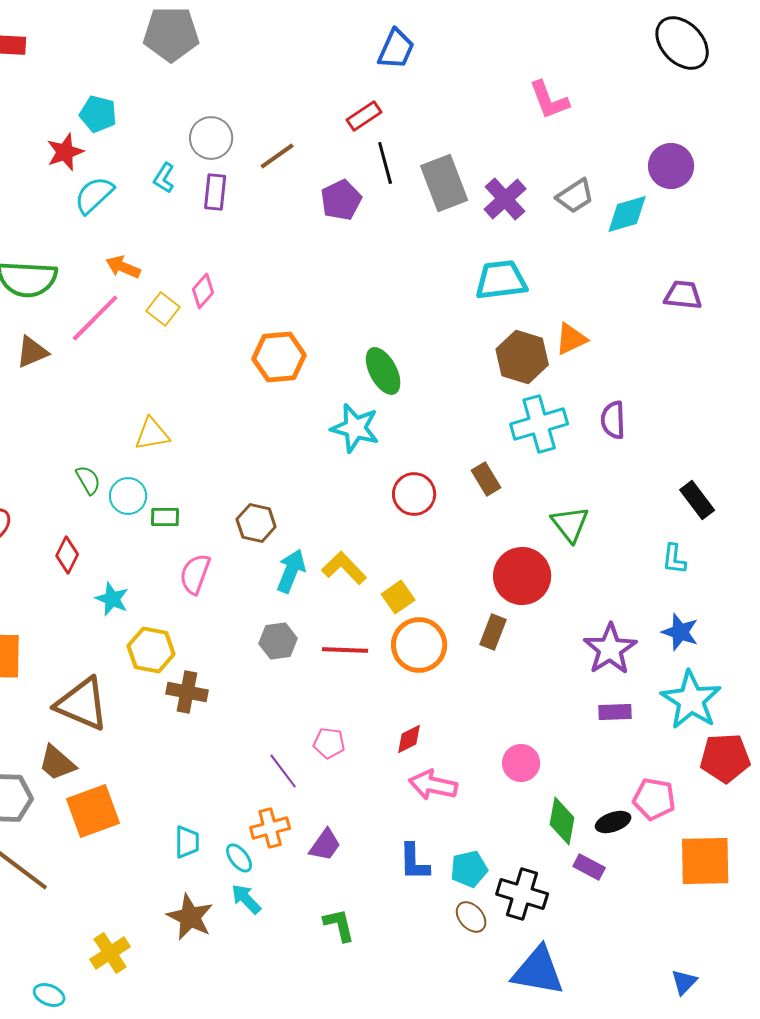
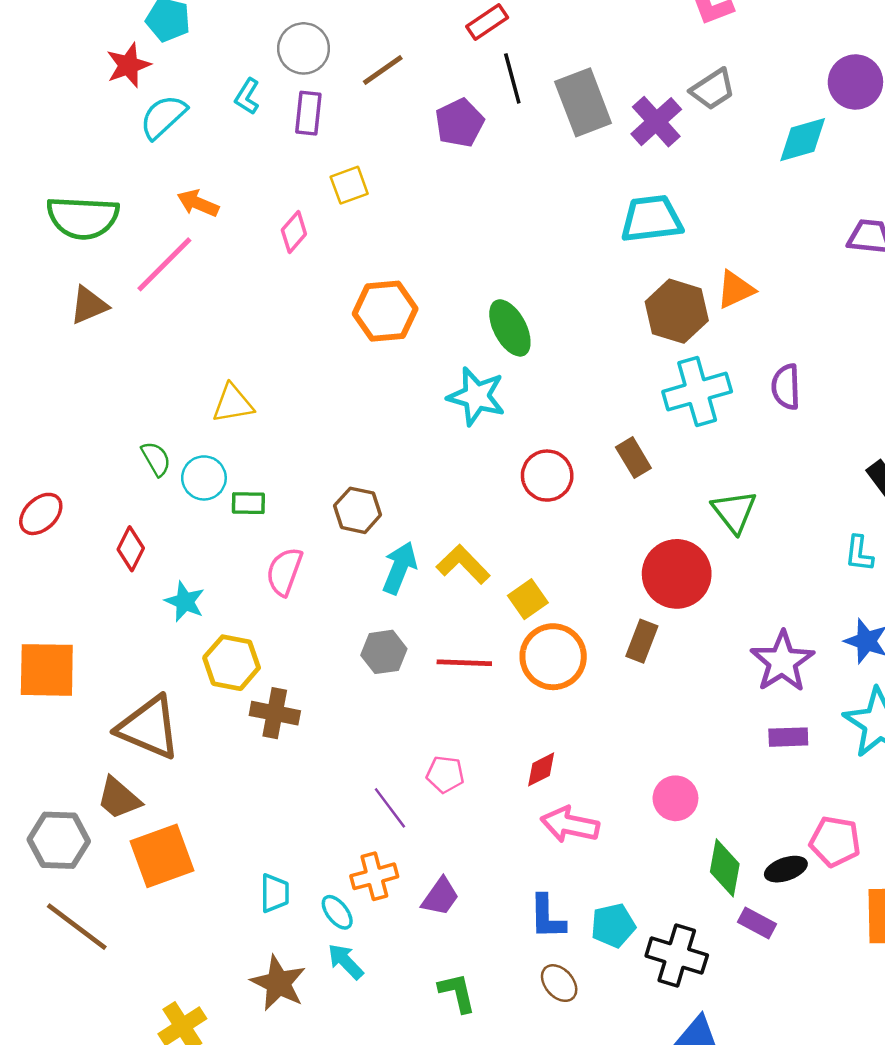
gray trapezoid: (575, 196) -> (713, 89), moved
yellow square: (163, 309) -> (349, 185), moved, turned 32
brown ellipse: (471, 917) -> (559, 983), moved

